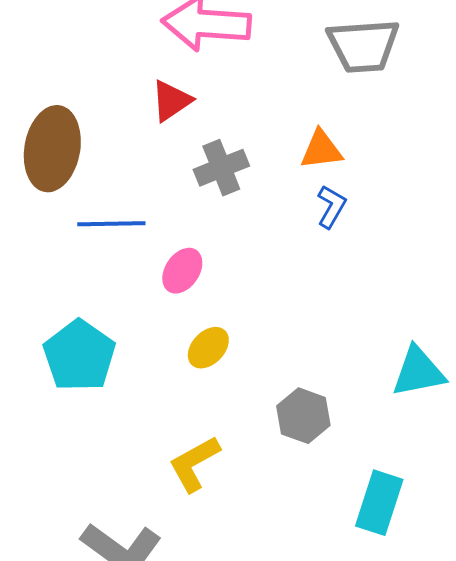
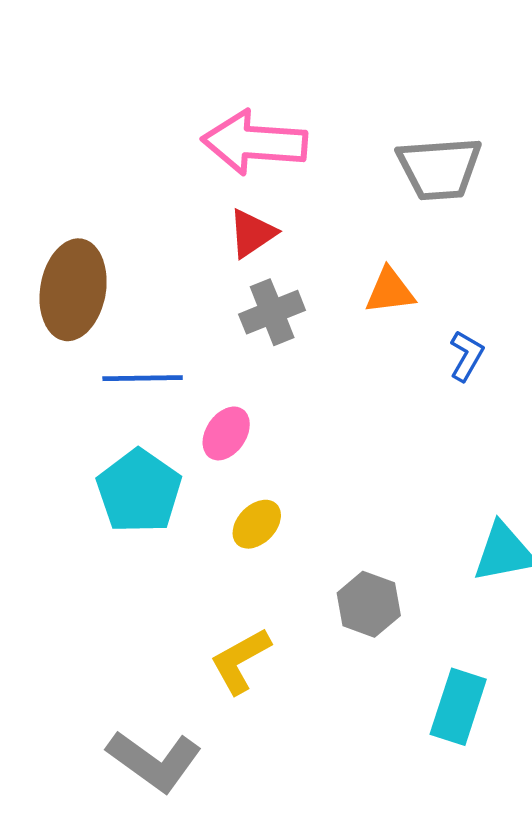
red triangle: (171, 101) -> (252, 233), moved
blue L-shape: (331, 207) -> (466, 356), moved
cyan pentagon: (79, 356) -> (139, 491), moved

